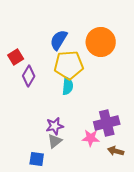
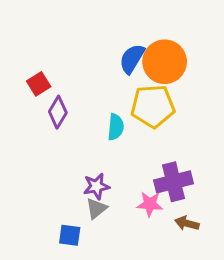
blue semicircle: (59, 40) -> (132, 59), moved
yellow pentagon: (69, 65) -> (153, 106), moved

